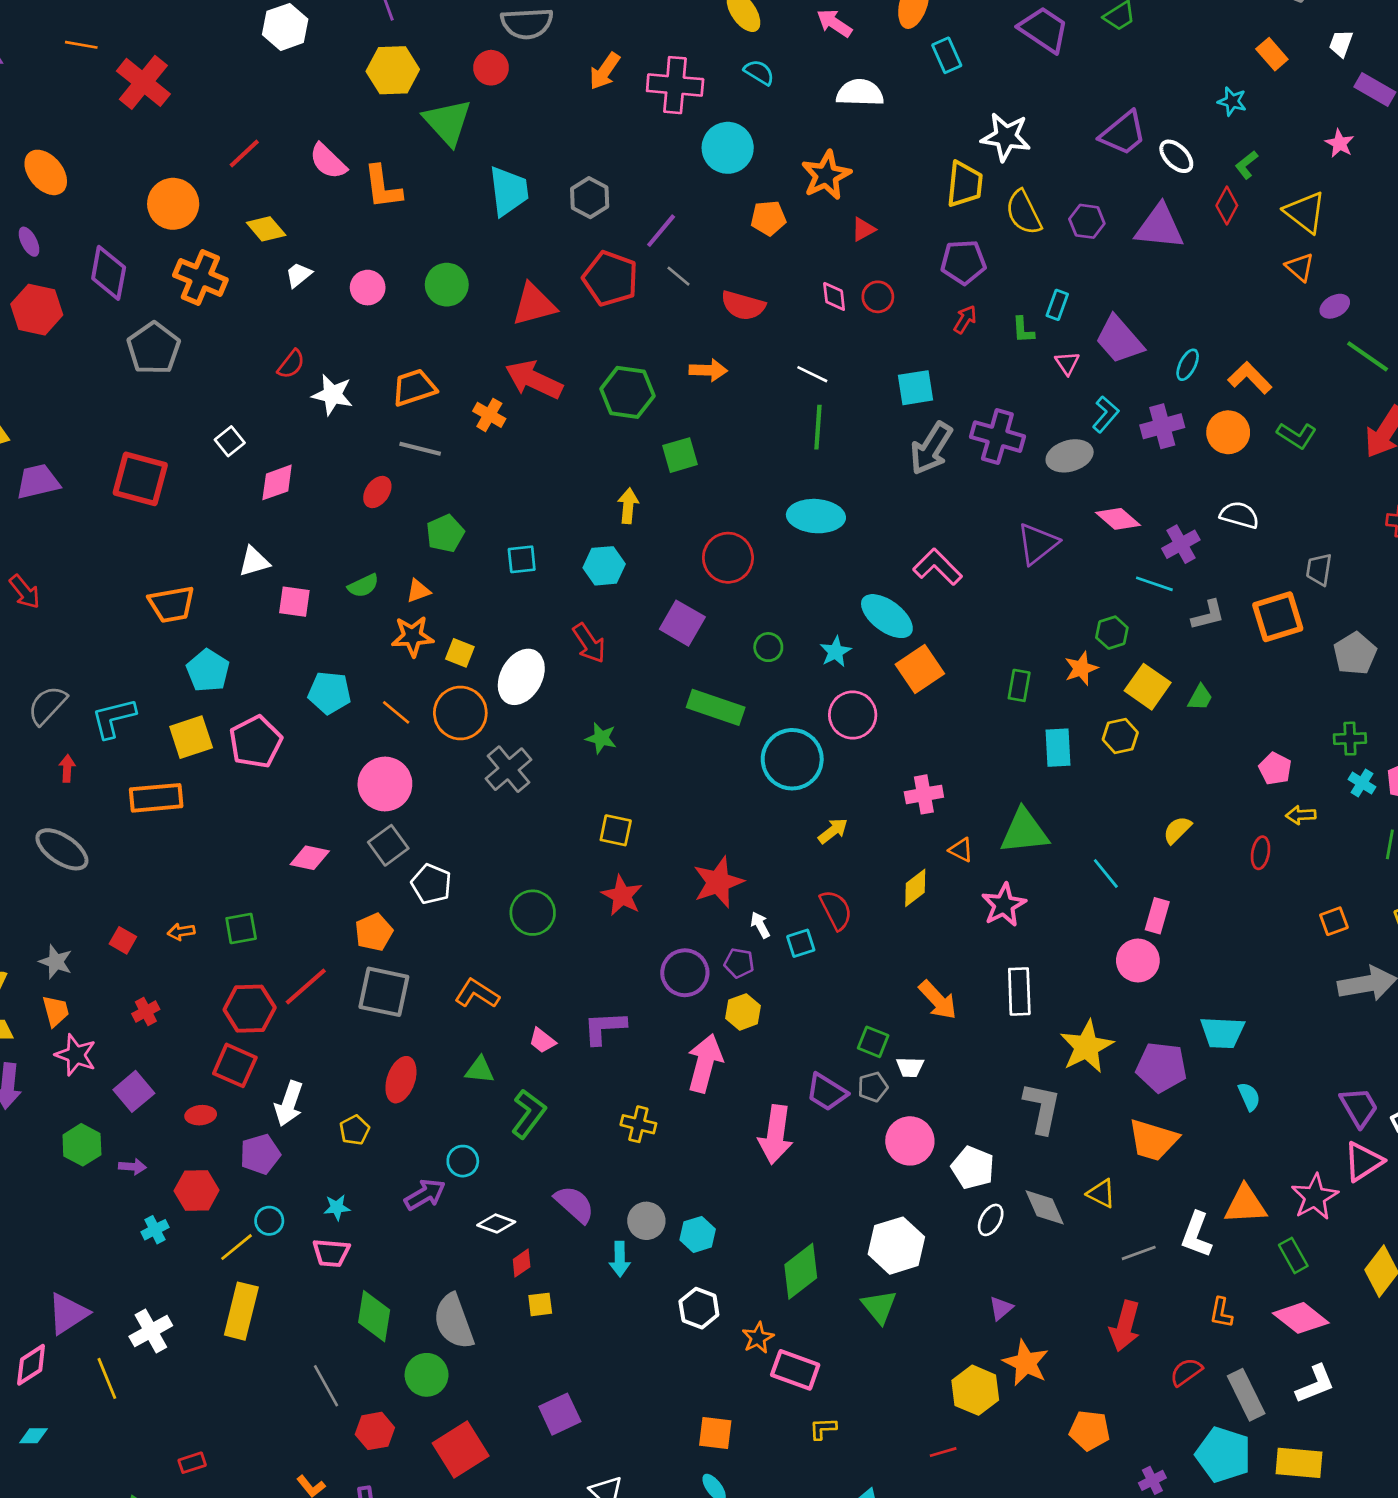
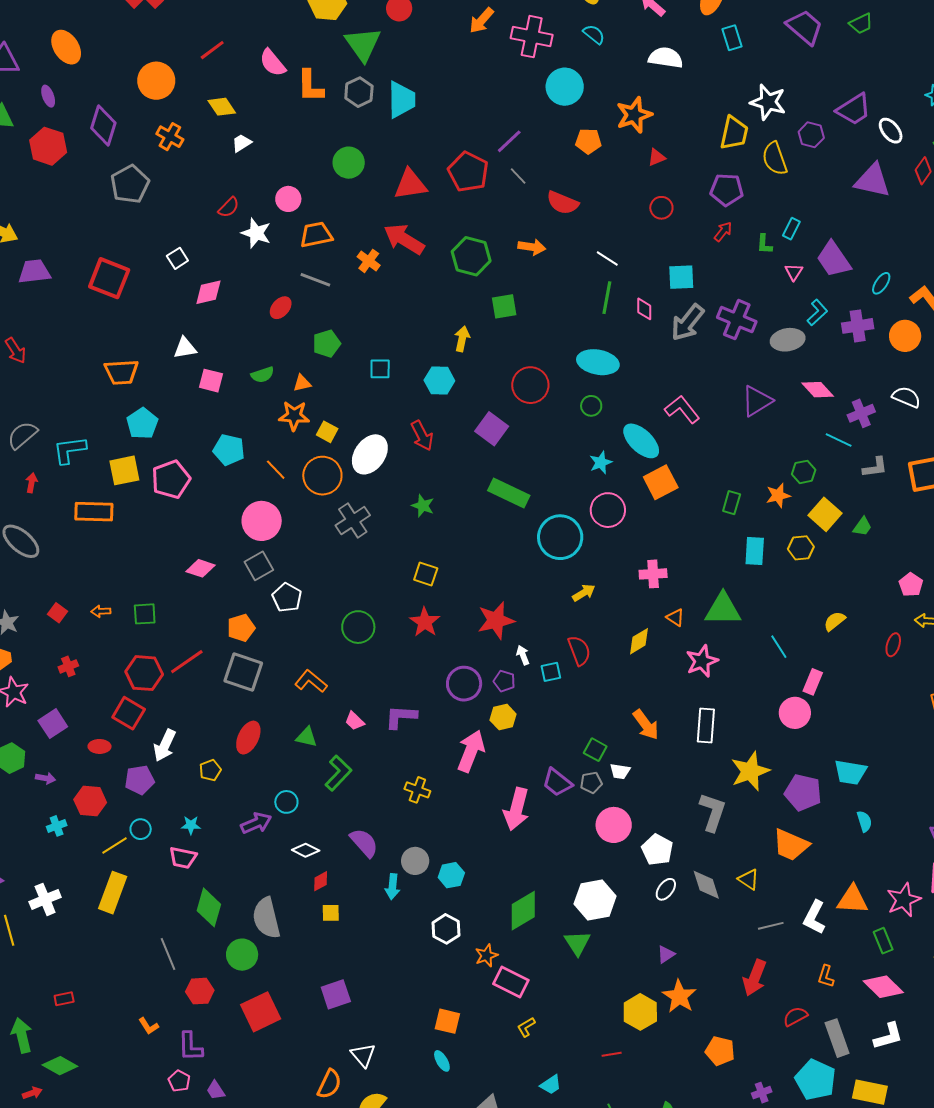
gray hexagon: (590, 198) -> (359, 92), moved
purple hexagon: (1087, 221) -> (811, 135), moved
orange cross: (200, 277) -> (170, 137), size x0.7
pink circle: (368, 288) -> (288, 199), moved
pink diamond: (834, 296) -> (644, 309), moved
green circle: (768, 647) -> (591, 406), moved
yellow L-shape: (823, 1429) -> (526, 1027), turned -35

